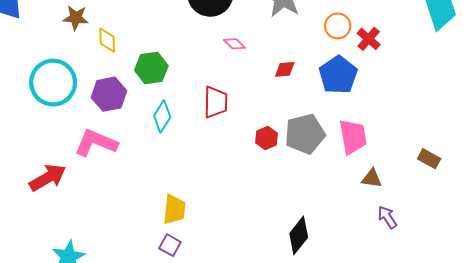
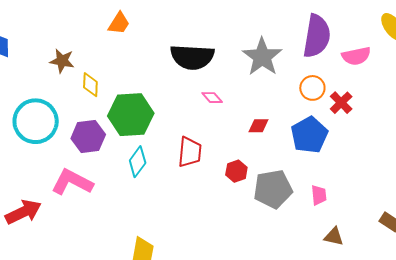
green hexagon: (151, 68) -> (131, 115), size x1.4
pink trapezoid: (353, 137) -> (319, 195), size x0.6
red hexagon: (266, 138) -> (236, 171), moved

